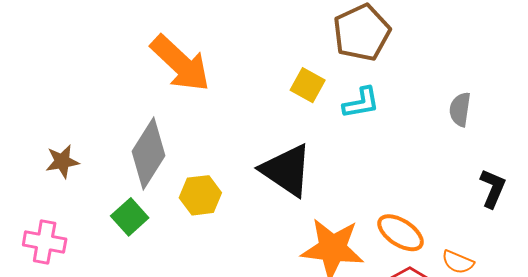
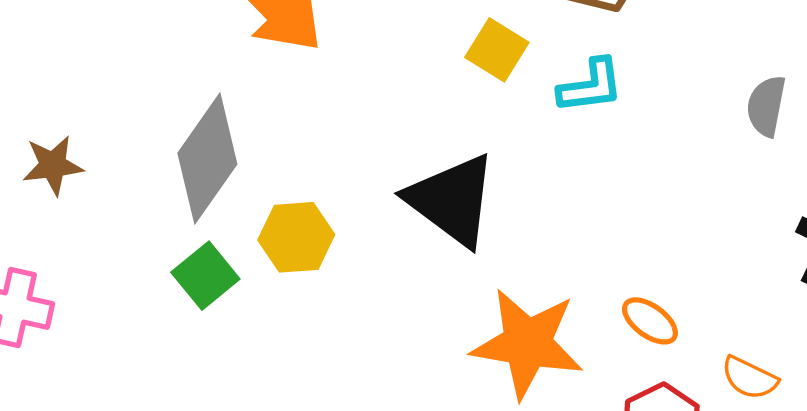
green square: (130, 217) -> (205, 276), moved
orange ellipse: (401, 233) -> (650, 321), size x0.7

